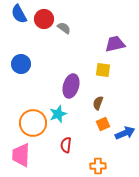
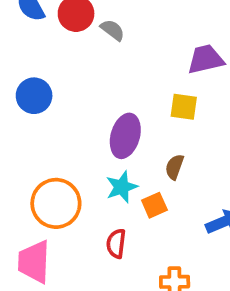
cyan star: (58, 114) -> (122, 187), moved
orange square: (103, 124) -> (154, 205), moved

